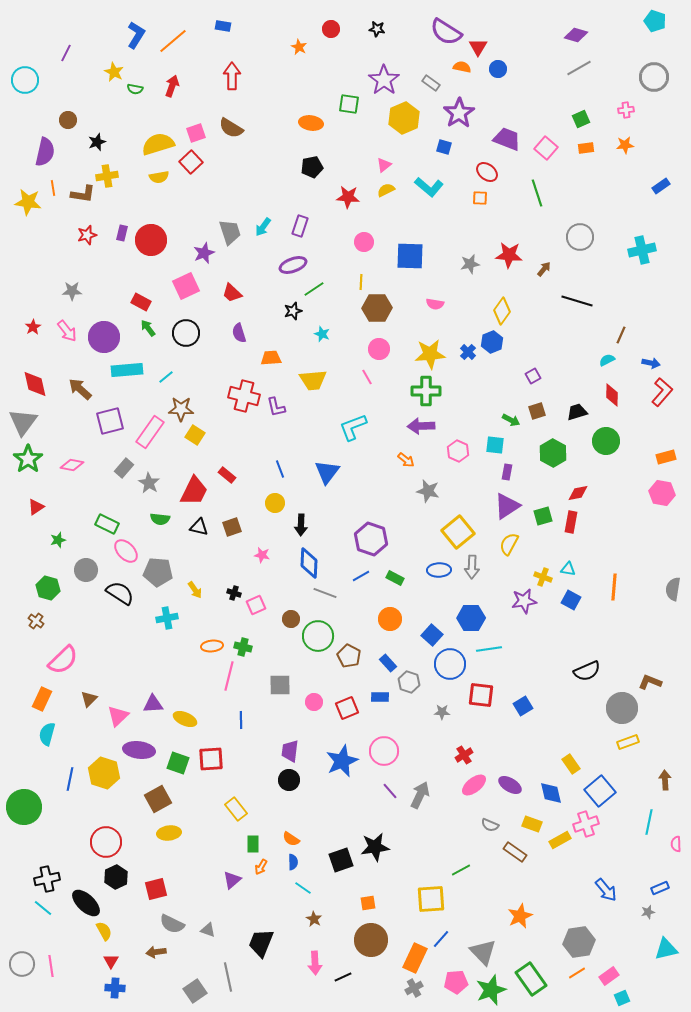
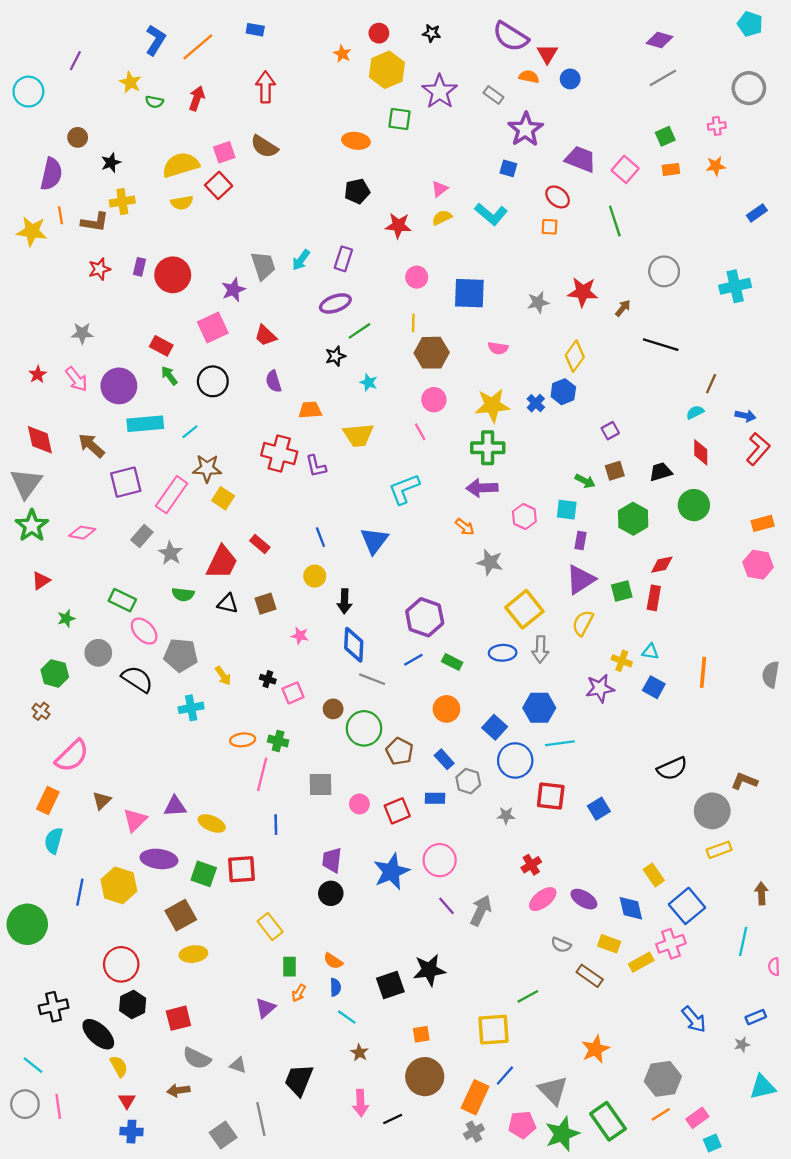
yellow hexagon: (404, 118) -> (387, 70), moved
cyan line: (43, 908) -> (33, 1065), moved

